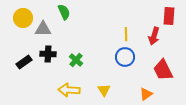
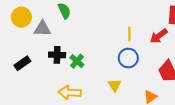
red arrow: (154, 36) -> (159, 36), turned 36
black cross: (48, 54) -> (57, 55), moved
yellow triangle: (104, 90) -> (115, 85), moved

